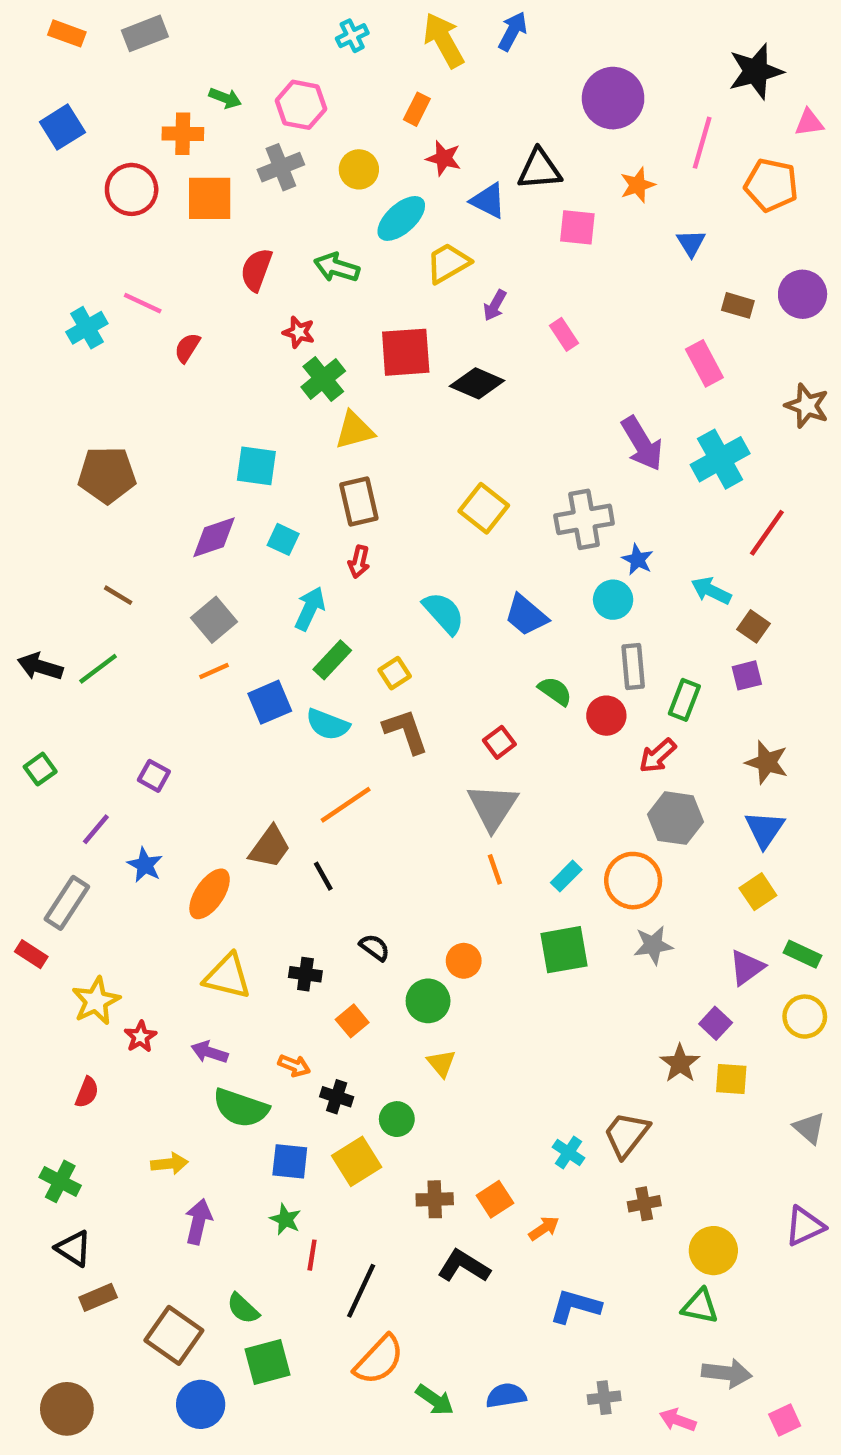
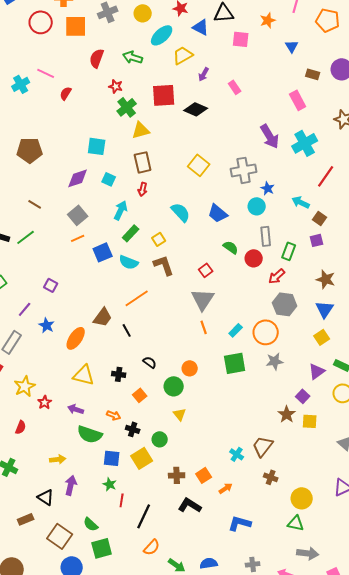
brown cross: (644, 1204) -> (271, 477), turned 32
black triangle: (74, 1248) -> (46, 497), moved
orange semicircle: (379, 1360) -> (152, 547), size x0.7

